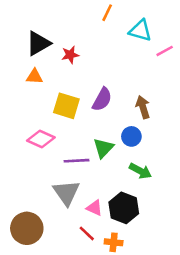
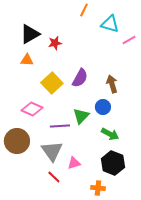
yellow square: (66, 106) -> (52, 83), turned 30
pink triangle: (94, 208) -> (74, 163), turned -40
black hexagon: (124, 208) -> (113, 163), moved
brown circle: (27, 228) -> (17, 141), moved
red line: (87, 233) -> (54, 177), moved
orange cross: (114, 242) -> (98, 188), moved

